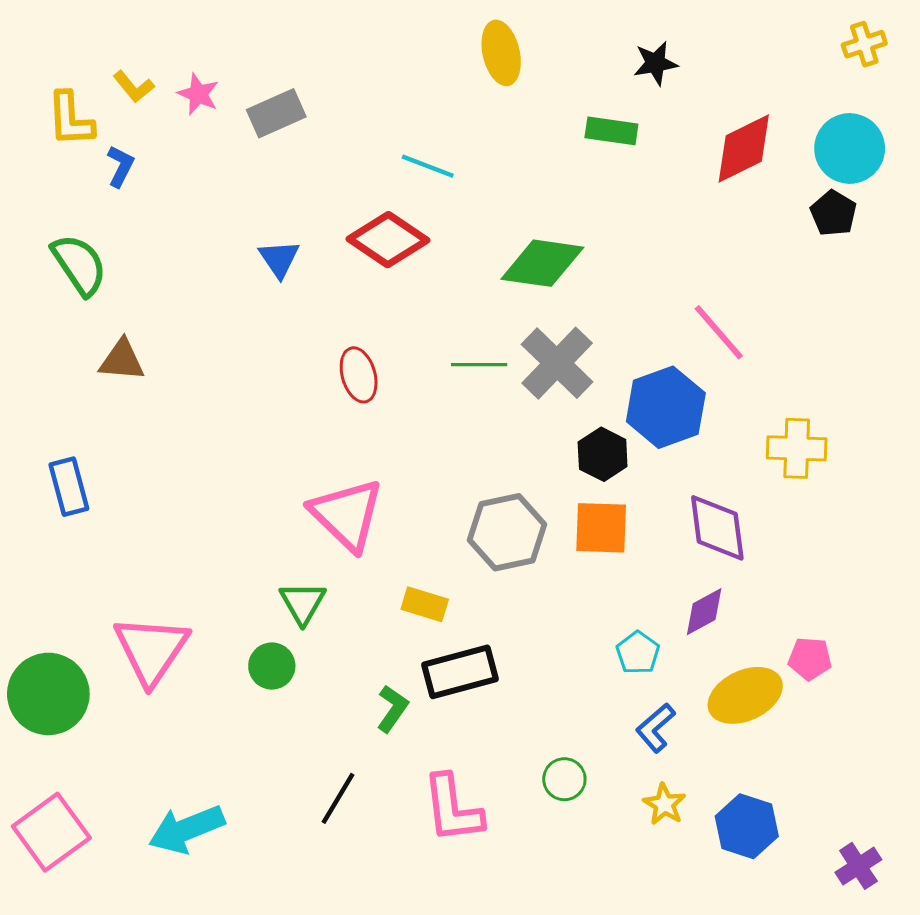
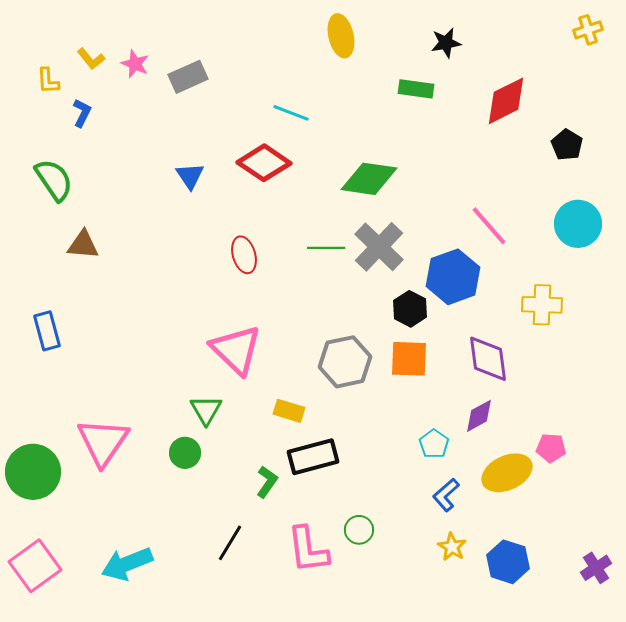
yellow L-shape: (70, 119) -> (48, 81), size x0.7
cyan circle: (850, 148) -> (578, 224), moved
green circle: (564, 779) -> (359, 530), moved
purple cross: (858, 866) -> (596, 568), moved

